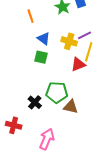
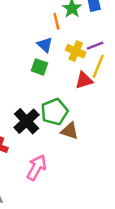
orange line: (31, 16) -> (56, 21), moved
green pentagon: (57, 92) -> (54, 112), turned -30
black cross: (35, 102) -> (27, 121), size x1.5

